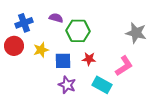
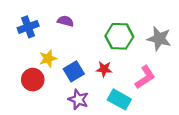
green hexagon: (78, 31) -> (119, 36), moved
red circle: (14, 46) -> (33, 80), moved
blue square: (63, 61) -> (74, 71), turned -30

